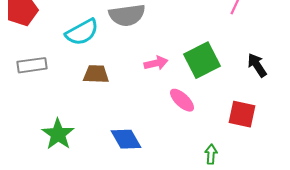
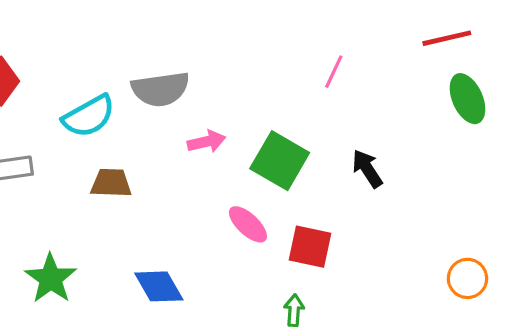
green square: (202, 60) -> (280, 161), turned -33
pink arrow: (156, 63) -> (207, 142), moved
red square: (242, 114) -> (310, 247), moved

